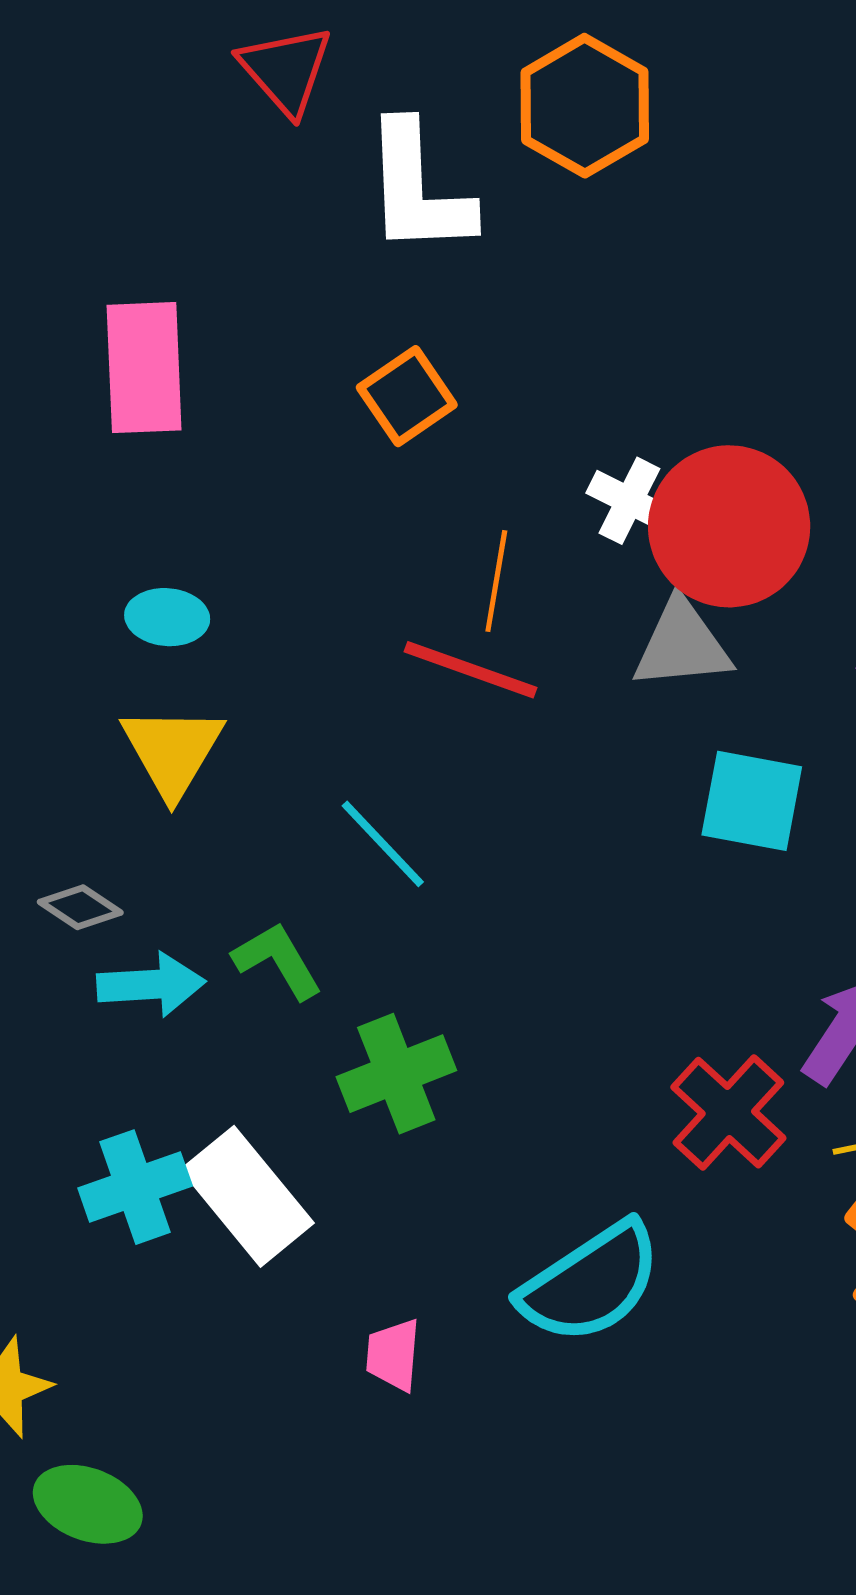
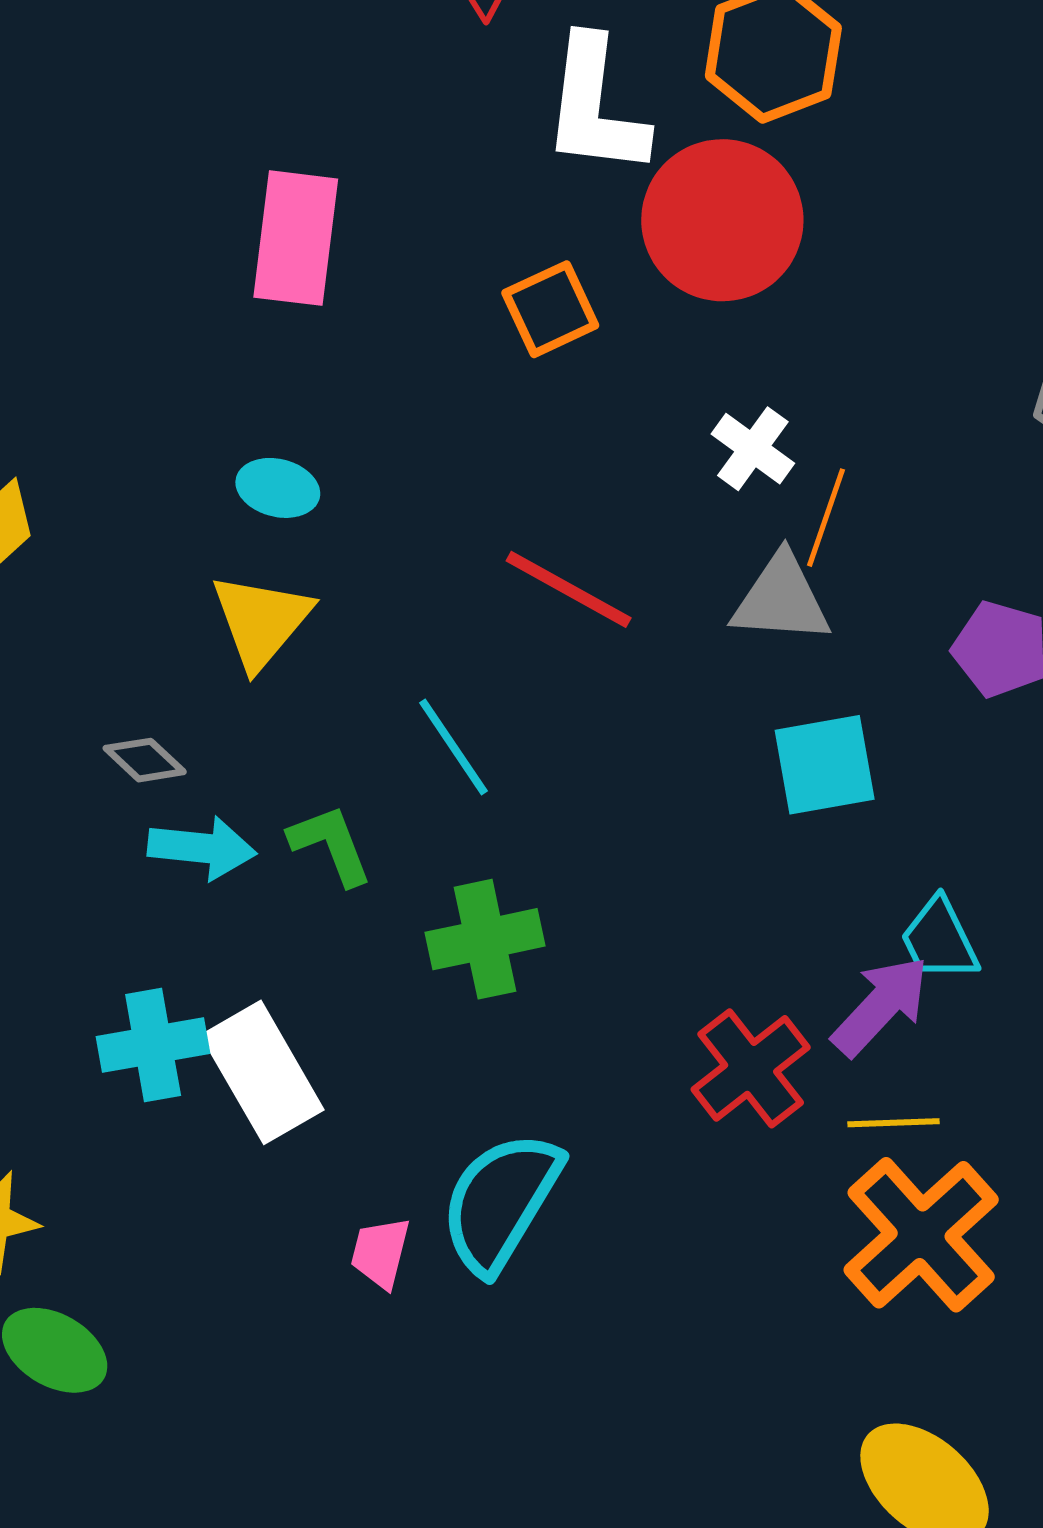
red circle: (729, 526) -> (722, 220), moved
orange line: (496, 581) -> (826, 518), moved
cyan square: (752, 801) -> (825, 765), turned -30
green cross: (396, 1074) -> (485, 939), moved
cyan semicircle: (591, 1283) -> (501, 1202), moved, turned 145

